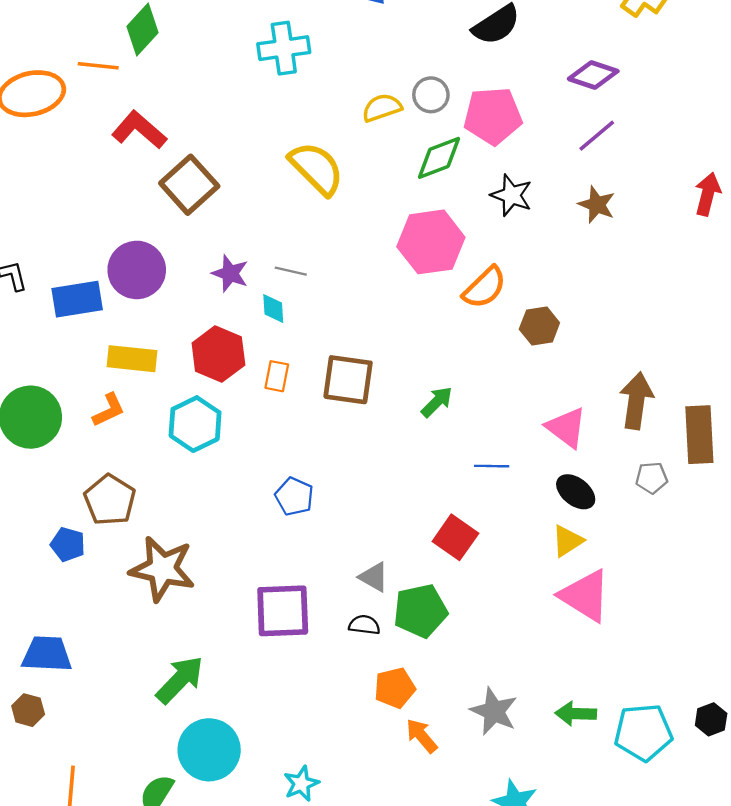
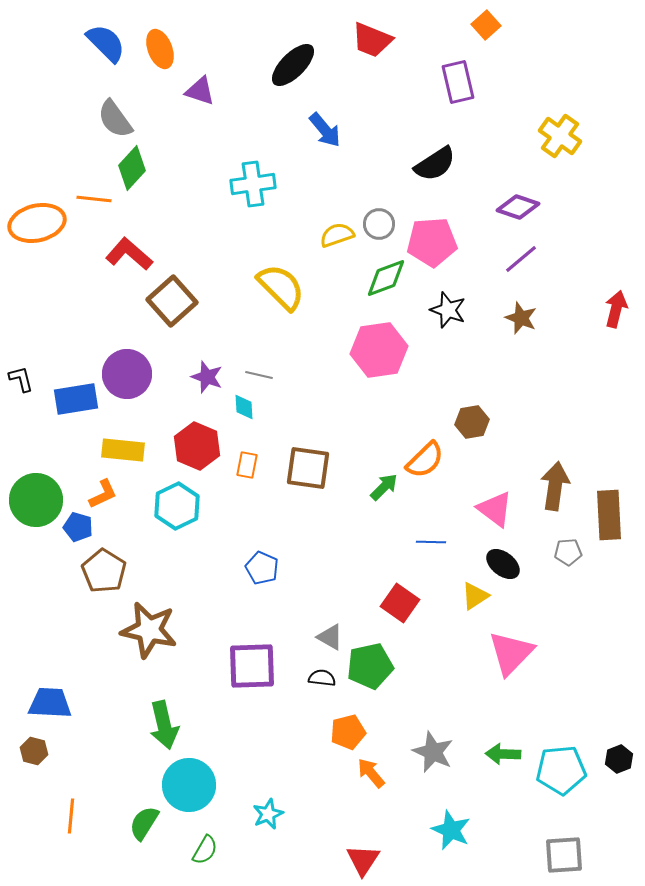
orange semicircle: (485, 287) -> (425, 460), moved
yellow triangle: (568, 541) -> (475, 596), moved
blue pentagon: (68, 544) -> (78, 527), moved
pink triangle: (585, 596) -> (511, 653), turned 42
green arrow: (180, 680) -> (164, 725), turned 123

